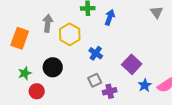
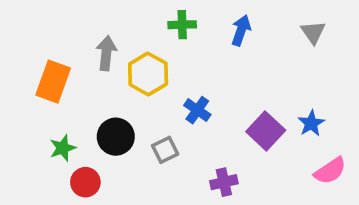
blue arrow: (110, 17) -> (241, 30), moved
gray square: (95, 80) -> (165, 150), moved
blue star: (145, 85) -> (311, 123), moved

